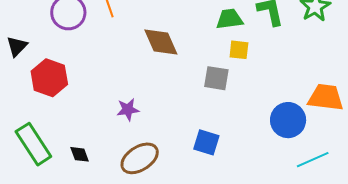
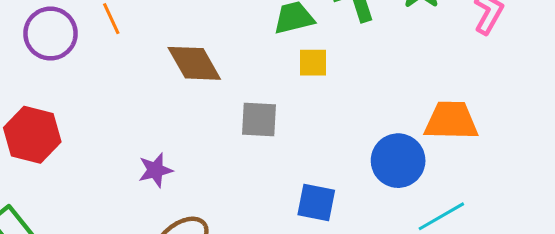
gray square: (216, 78) -> (259, 120), moved
blue square: (206, 142) -> (316, 202), moved

